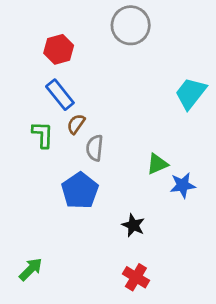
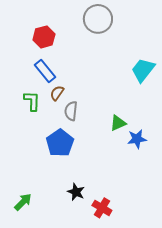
black star: (133, 225) -> (76, 192), moved

